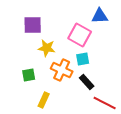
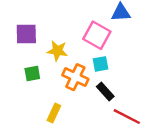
purple square: (33, 25) -> (26, 34), moved
green square: (29, 75) -> (32, 73), moved

